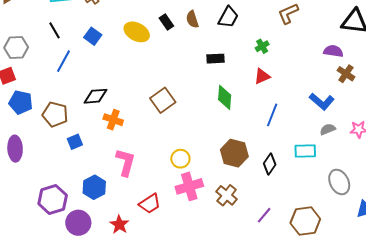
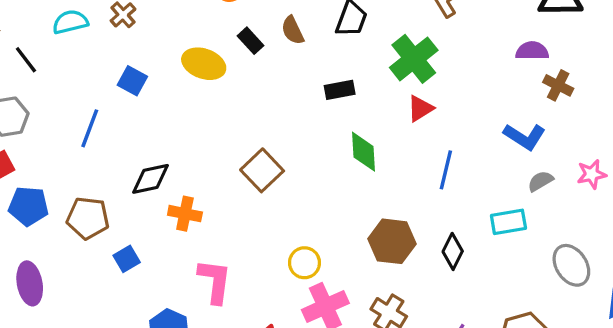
black line: (55, 30) -> (26, 60), moved
green cross: (262, 46) -> (414, 59), size x2.0

